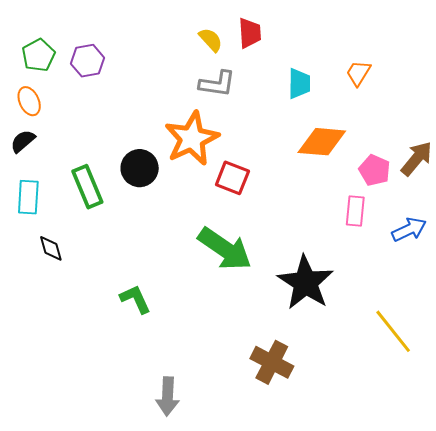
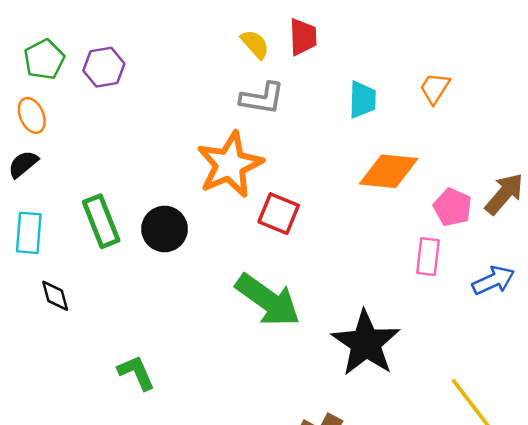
black circle: (140, 168) -> (165, 229), moved
green L-shape: (135, 299) -> (136, 373), moved

